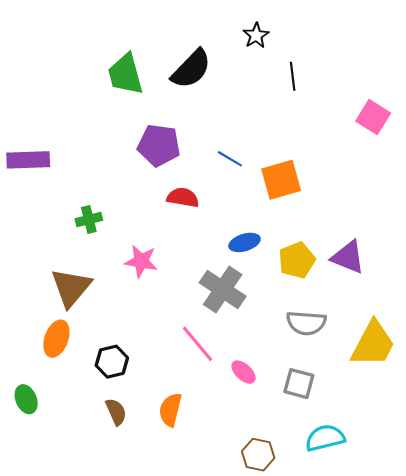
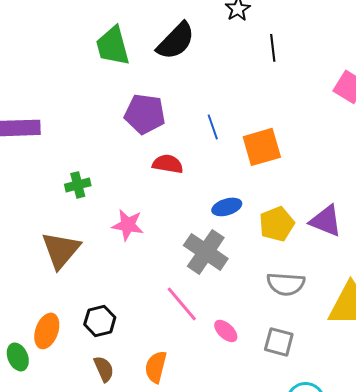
blue line: (230, 159) -> (213, 127), turned 40
orange ellipse: (56, 339) -> (47, 331), moved

